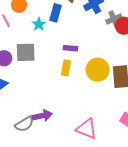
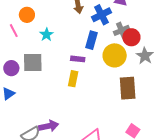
blue rectangle: (55, 13) -> (92, 40), moved
yellow circle: (98, 70) -> (115, 55), moved

